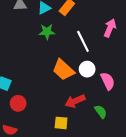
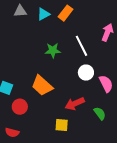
green star: (47, 32) -> (53, 50), moved
orange trapezoid: (63, 70) -> (42, 86), moved

